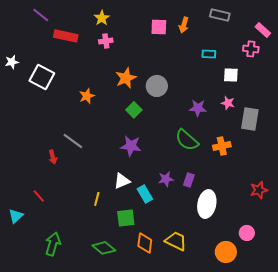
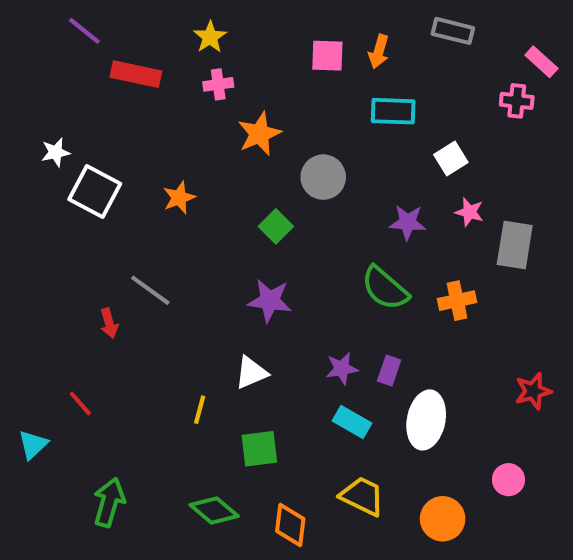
cyan rectangle: (209, 54) -> (393, 111), moved, size x1.5
white star: (12, 62) -> (56, 152), moved
white square: (231, 75) -> (451, 159), moved, turned -35
white square: (42, 77) -> (95, 191), moved
orange star: (126, 78) -> (259, 134), moved
cyan rectangle: (145, 194) -> (352, 422), moved, turned -30
orange diamond: (145, 243) -> (290, 525), moved
orange circle: (226, 252) -> (443, 519), moved

